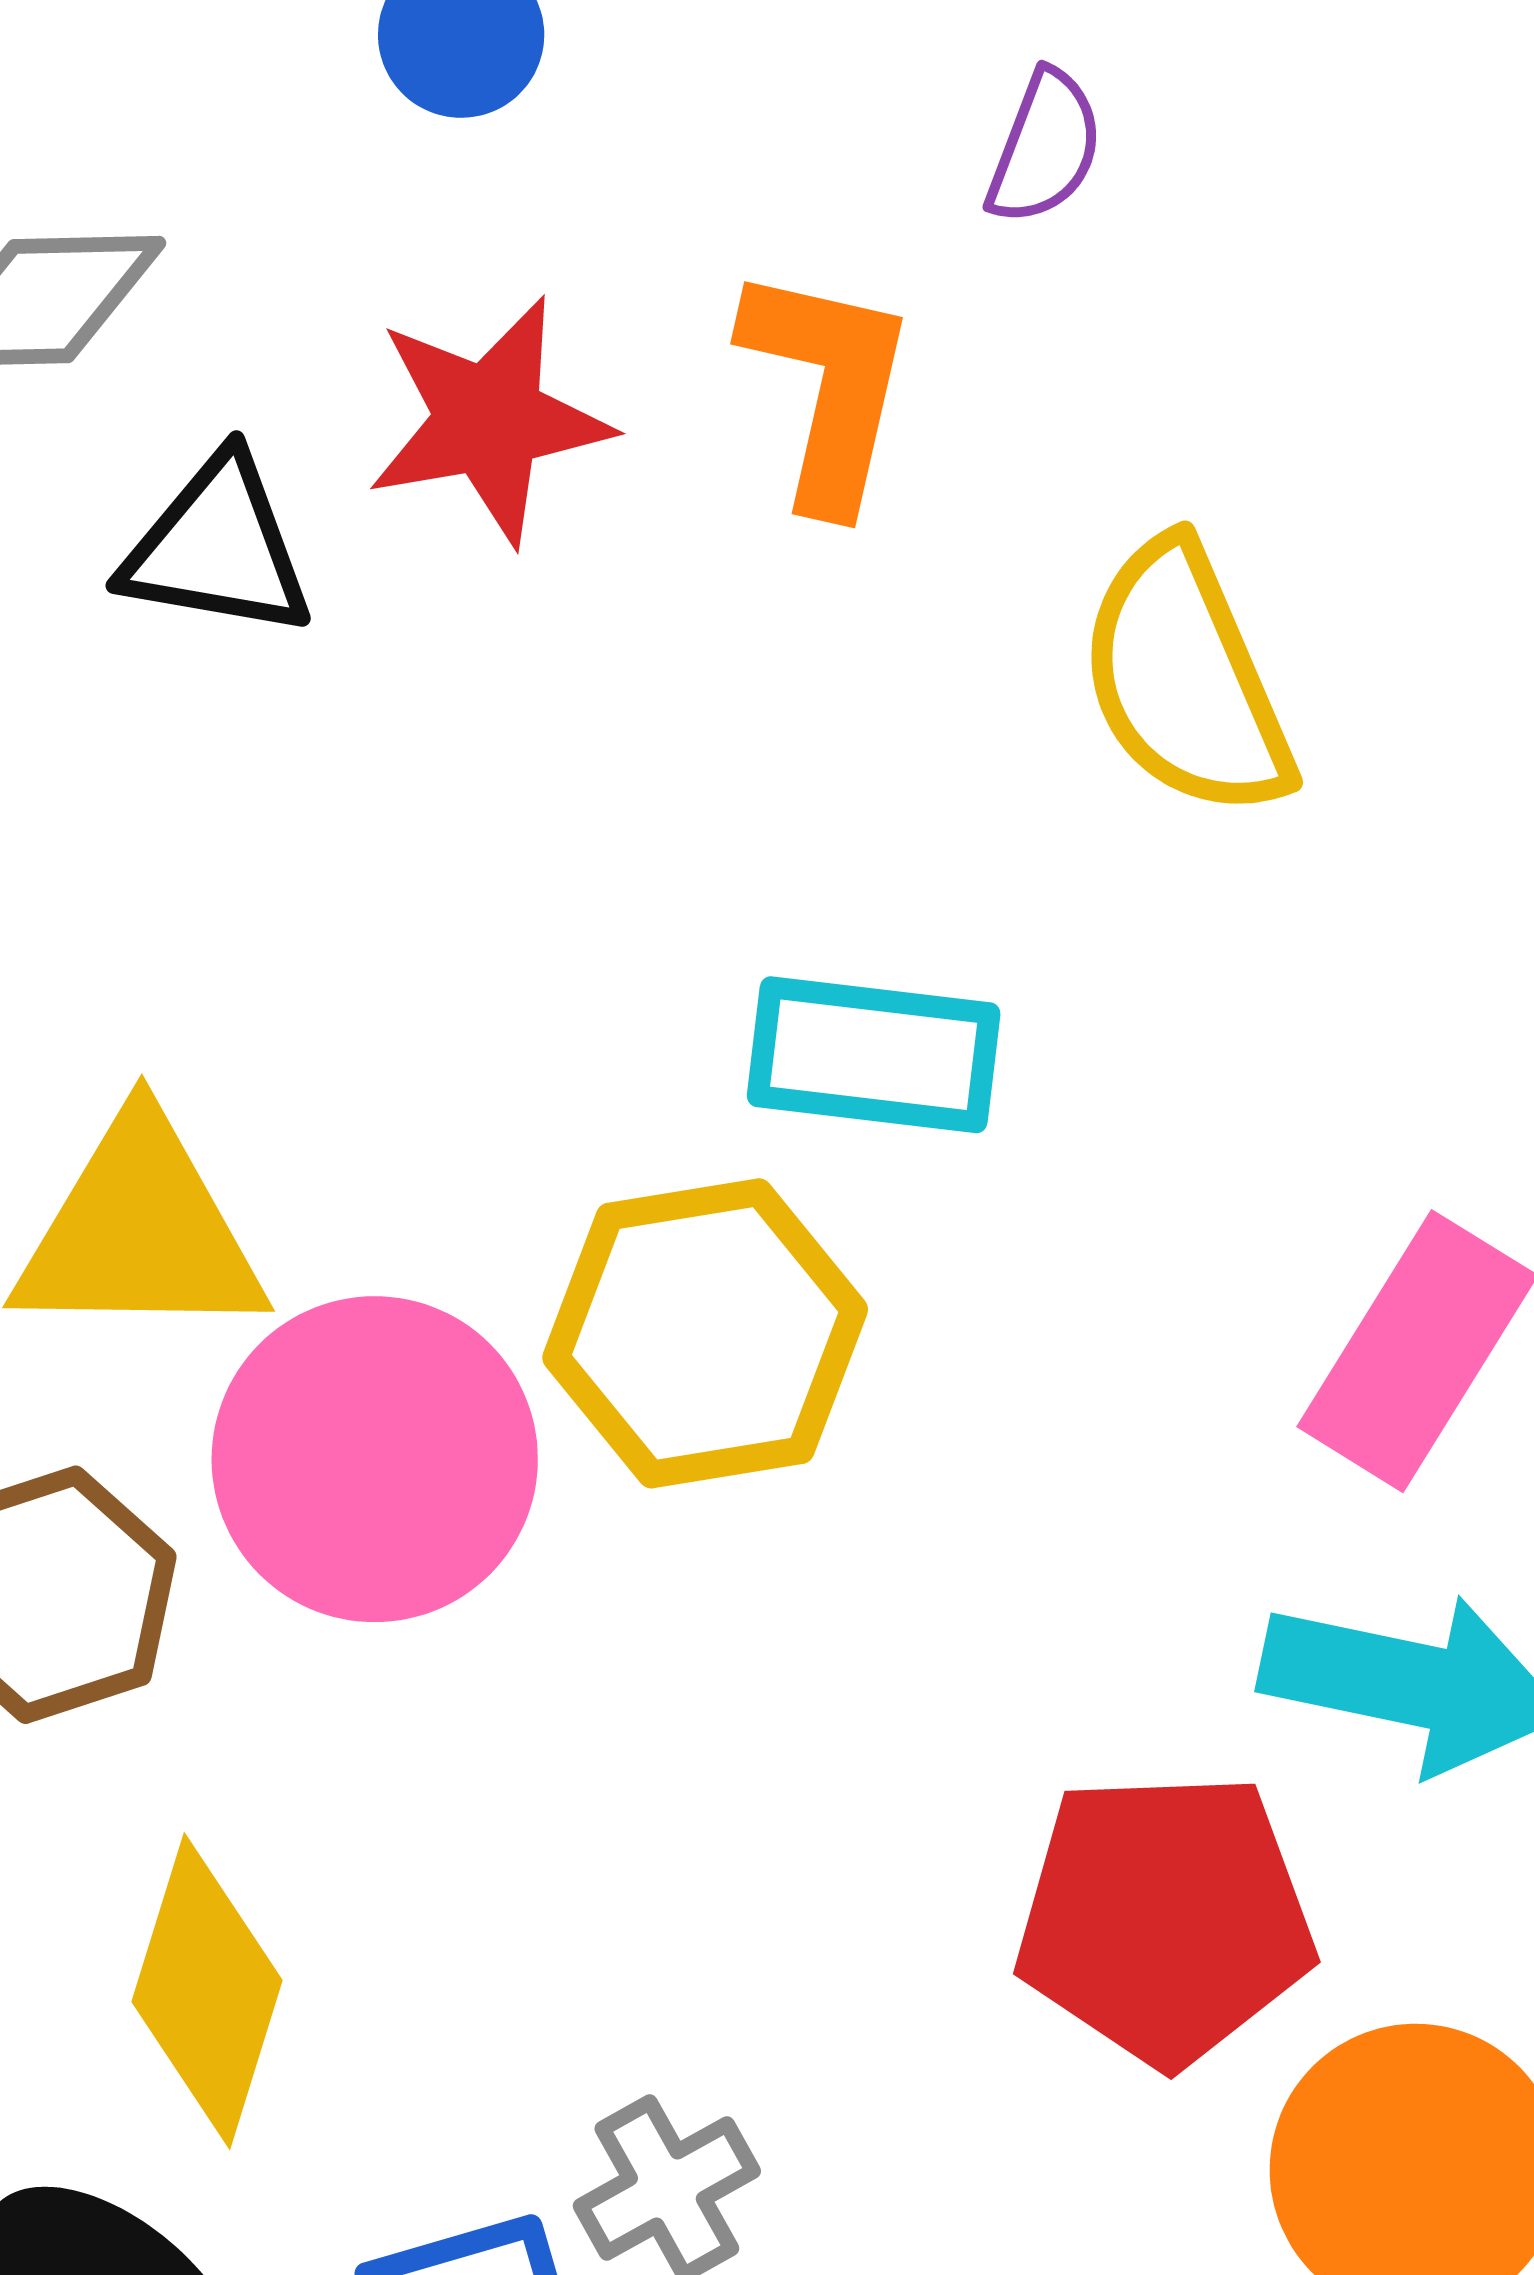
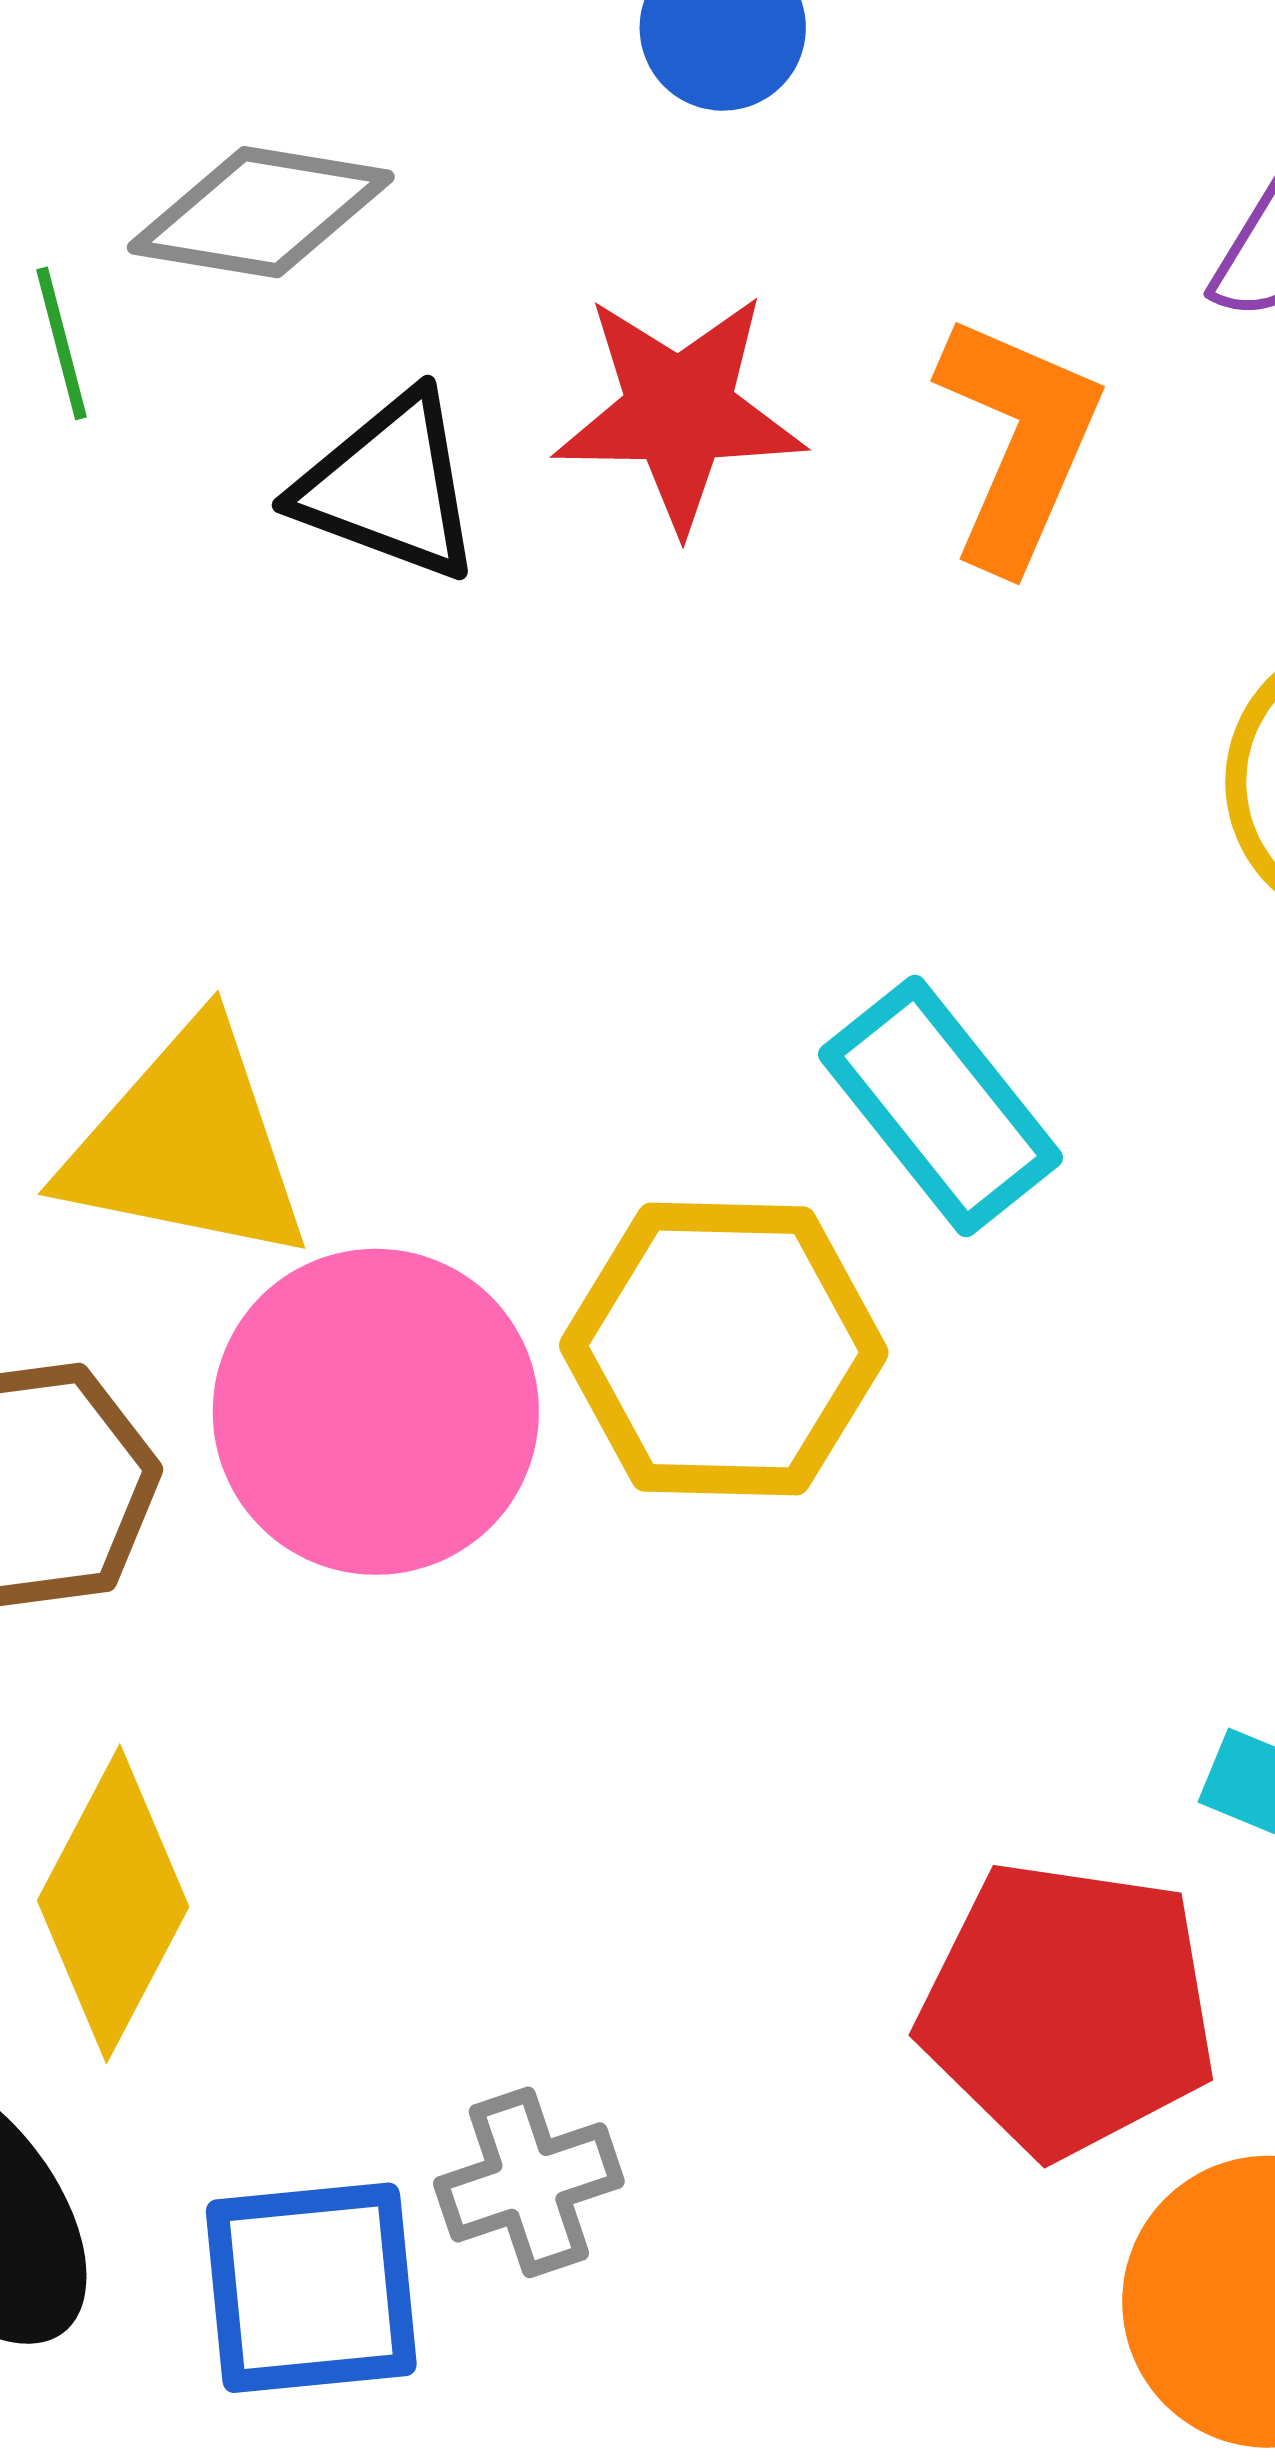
cyan rectangle: (874, 1055) -> (941, 1106), turned 34

